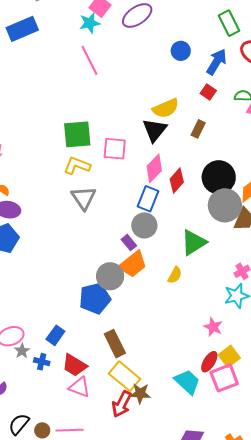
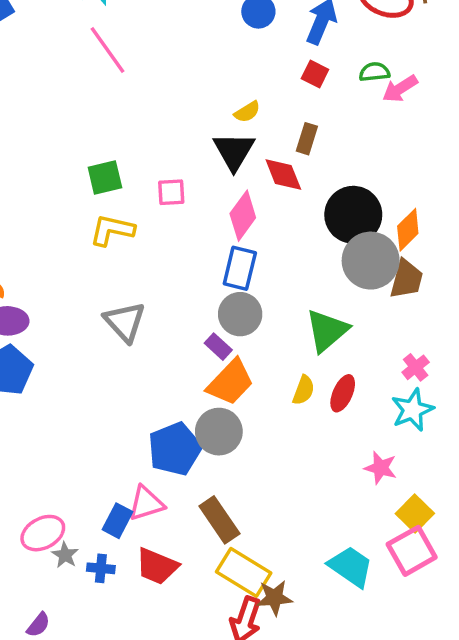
yellow semicircle: (166, 108) -> (247, 112), size x0.6
green square: (77, 134) -> (105, 177), size x0.7
pink square: (115, 149) -> (171, 192), size x0.7
red diamond: (177, 181) -> (283, 174), moved, turned -55
gray triangle: (84, 198) -> (125, 322), moved
gray circle: (110, 276) -> (219, 432), moved
red ellipse: (209, 362) -> (343, 393), moved
pink triangle: (80, 387) -> (146, 503), moved, turned -30

